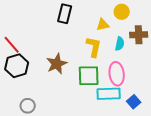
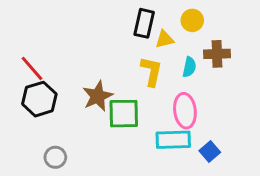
black rectangle: (65, 14) -> (144, 23), moved
green square: (89, 76) -> (124, 114), moved

